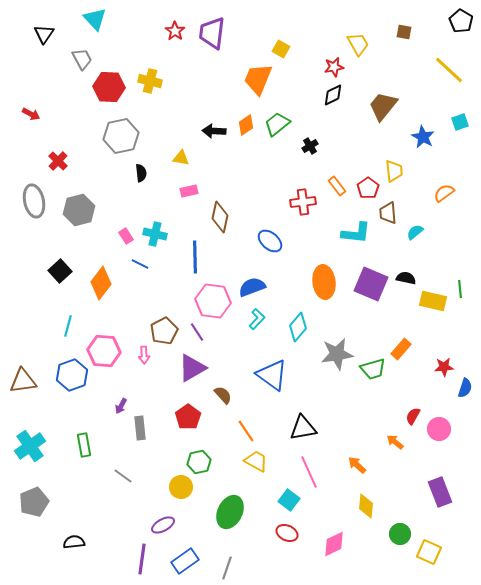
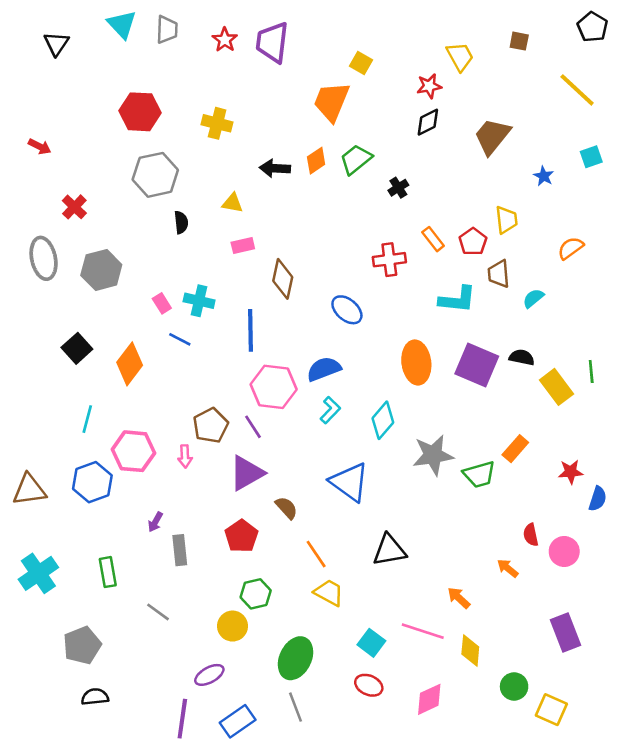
gray trapezoid: (82, 59) -> (167, 30), moved, turned 30
yellow cross: (150, 81) -> (217, 123), moved
blue star: (423, 137) -> (544, 176), size x0.7
yellow rectangle: (433, 301) -> (556, 387), turned 40
red semicircle: (413, 416) -> (531, 535), turned -42
pink line: (309, 472) -> (423, 631), moved, turned -48
gray pentagon: (34, 502) -> (82, 645), moved
gray line: (227, 568) -> (296, 707), moved, turned -40

